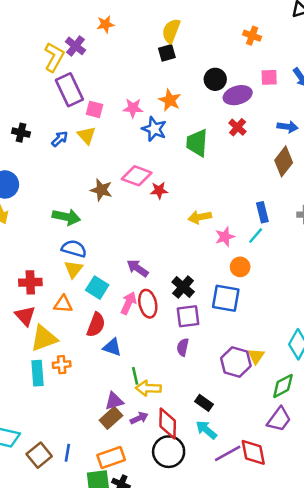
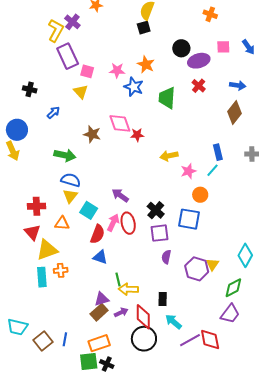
blue arrow: (60, 139) -> (53, 113), moved
pink diamond: (137, 176) -> (120, 123), turned 50
red semicircle: (96, 325) -> (97, 234), moved
purple semicircle: (183, 347) -> (166, 257), moved
black rectangle: (204, 403) -> (163, 299), moved, turned 56

